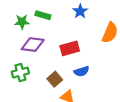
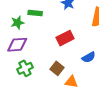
purple diamond: (33, 45) -> (17, 45), moved
blue semicircle: (82, 71) -> (89, 57), moved

